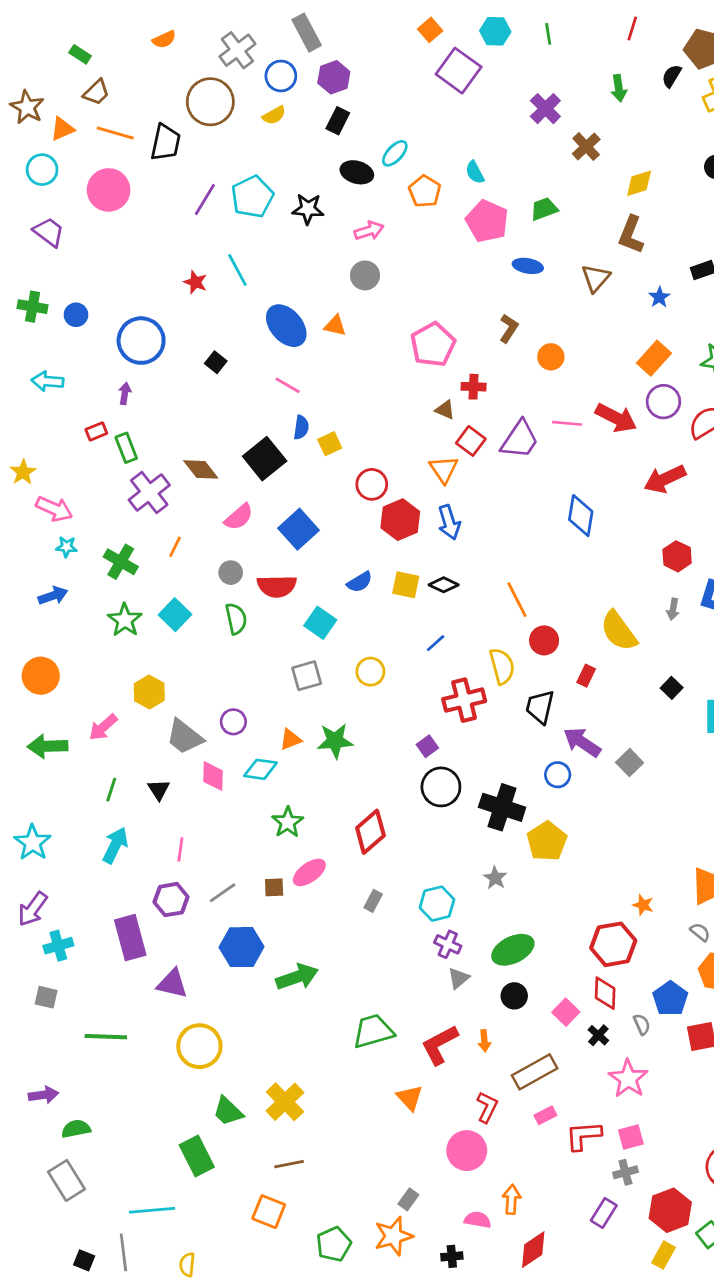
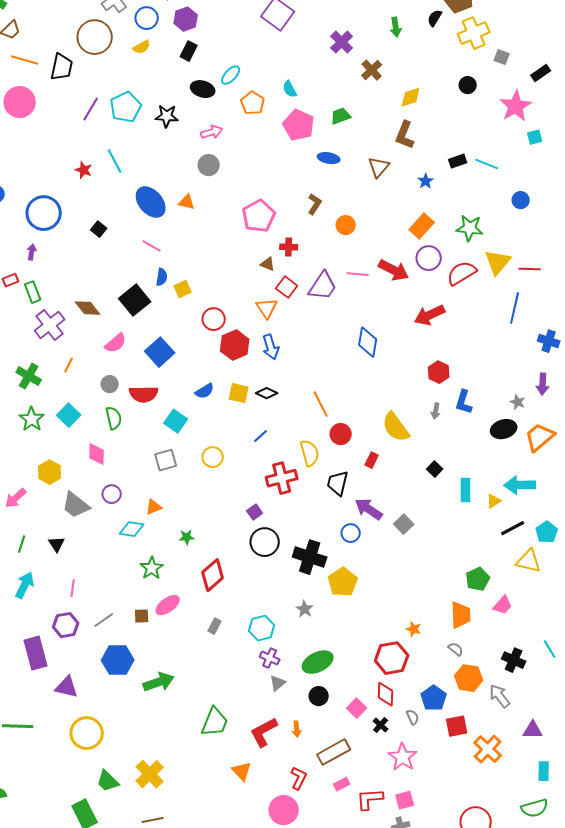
green star: (335, 741) -> (187, 537), moved, size x0.6
pink diamond: (213, 776) -> (97, 454), moved
green trapezoid: (373, 1031) -> (215, 722), turned 128

